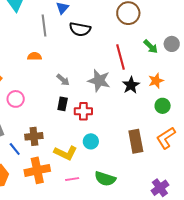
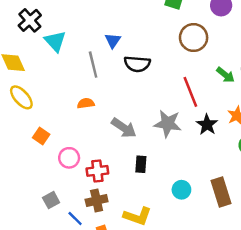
gray arrow: (63, 80) -> (124, 128), size x1.5
black rectangle: (63, 104) -> (141, 164), moved
red cross: (83, 111) -> (97, 171), moved
cyan circle: (91, 141) -> (181, 190), moved

